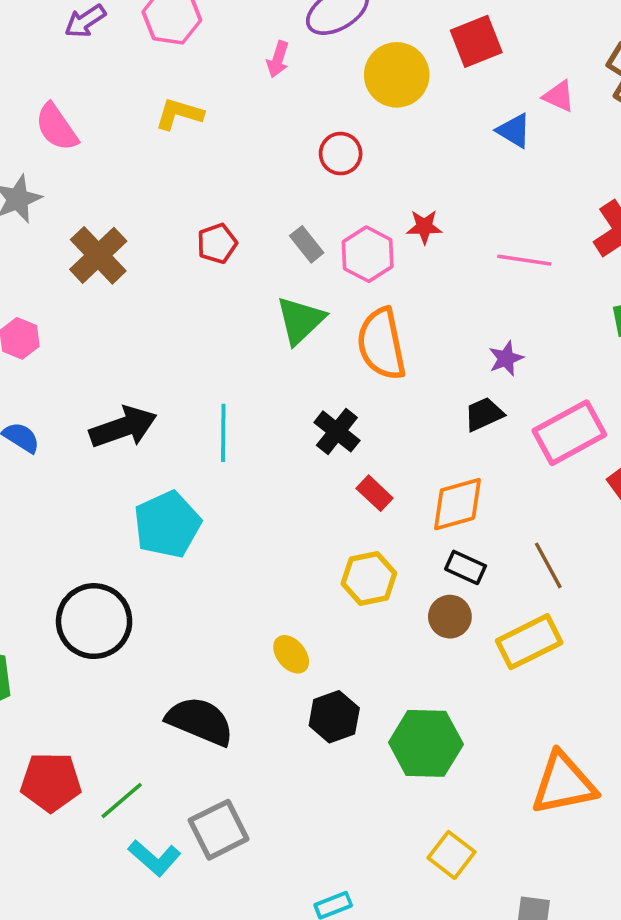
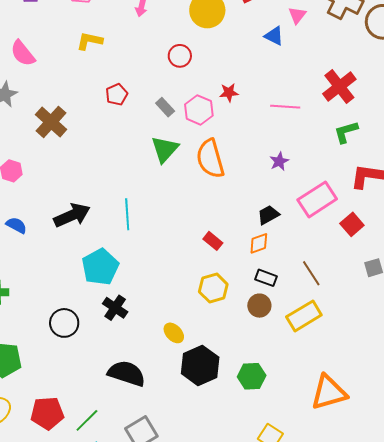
pink triangle: (559, 96) -> (297, 15), turned 48
red pentagon: (217, 243) -> (117, 94), moved
black trapezoid: (484, 414) -> (268, 215), moved
black cross: (337, 431) -> (115, 308), moved
orange diamond: (457, 504) -> (259, 243), size x0.7
black circle: (94, 621) -> (64, 323), size x0.7
black hexagon: (334, 717) -> (200, 365), size x1.4
green hexagon: (426, 743) -> (252, 376), size x0.7

